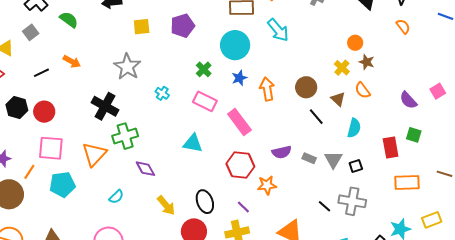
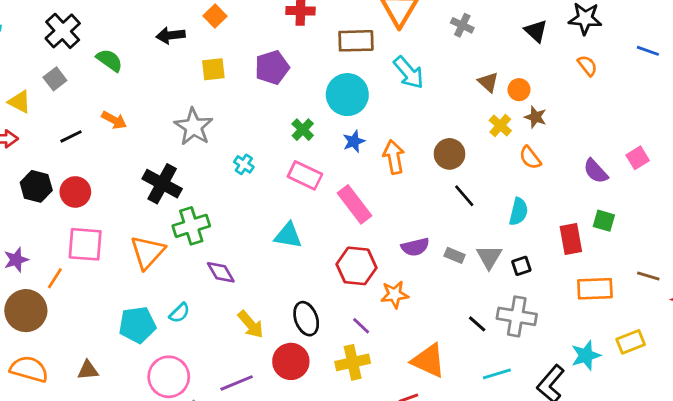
brown triangle: (338, 99) -> (488, 82), moved
cyan pentagon: (62, 185) -> (137, 325), moved

